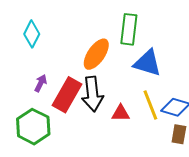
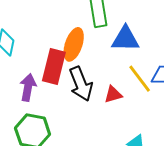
purple arrow: (41, 83) -> (28, 87), size x1.5
red rectangle: (67, 95) -> (54, 67), moved

